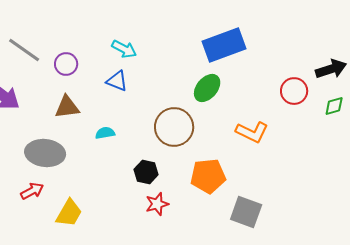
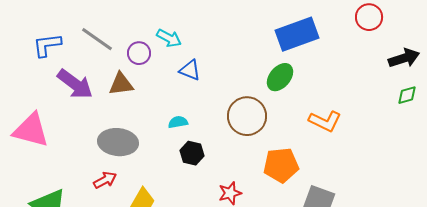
cyan arrow: (124, 49) -> (169, 38), moved
red circle: (294, 91) -> (369, 17), moved
brown triangle: (67, 107) -> (121, 84), moved
black hexagon: (146, 172) -> (192, 153), moved

